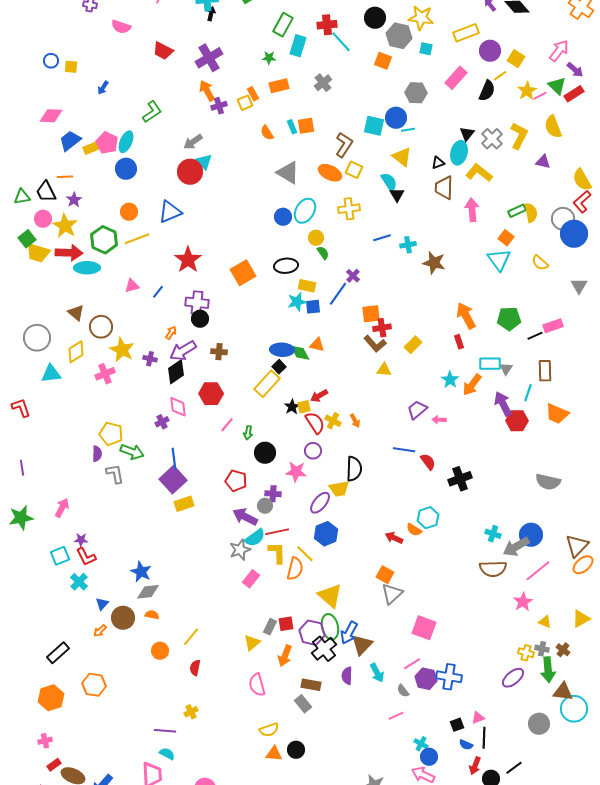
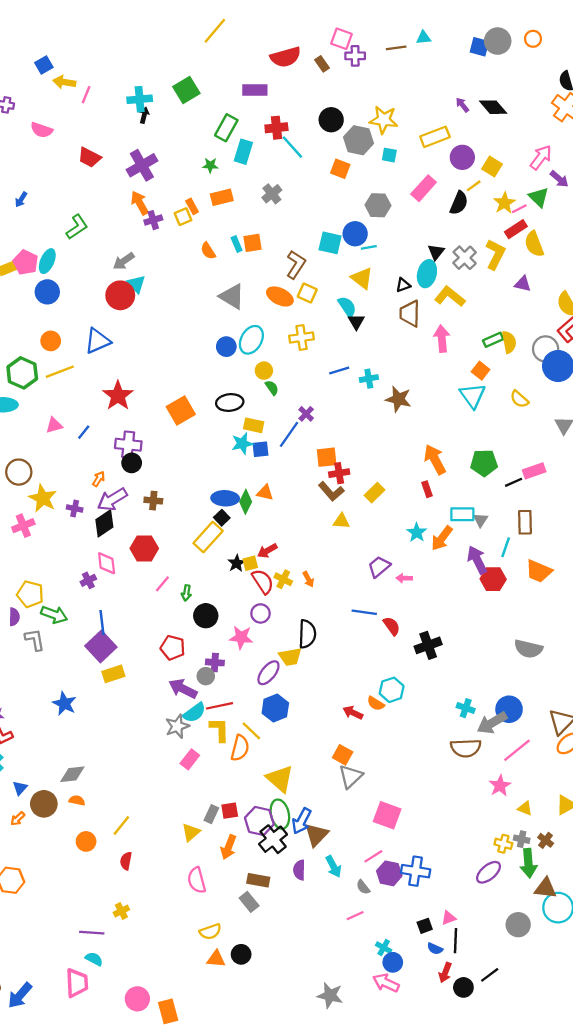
red rectangle: (574, 94) -> (516, 229), moved
green diamond: (300, 353) -> (246, 502), turned 55
blue star: (141, 572) -> (64, 704), moved

